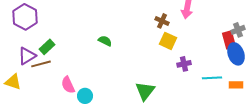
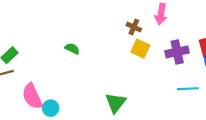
purple cross: (184, 64) -> (177, 52), moved, size x1.5
pink semicircle: (68, 85) -> (32, 96), size x1.4

